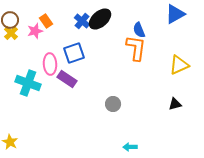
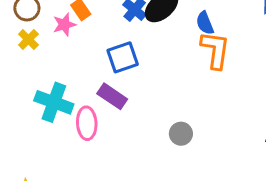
blue semicircle: (139, 30) -> (205, 23), moved
yellow cross: (11, 33) -> (28, 39), moved
pink ellipse: (50, 64) -> (87, 123), moved

